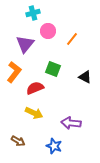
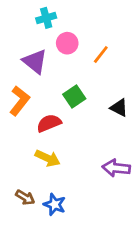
purple triangle: (25, 44) -> (35, 61), turned -30
green square: (53, 69) -> (74, 96), turned 35
purple arrow: (71, 123) -> (116, 168), moved
blue star: (54, 146) -> (55, 204), moved

